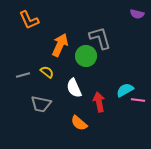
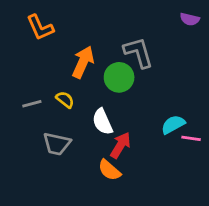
red arrow: (99, 102) -> (120, 145), moved, turned 42

